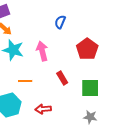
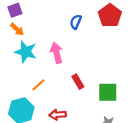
red pentagon: (87, 49) -> (110, 16), moved
orange line: (25, 81) -> (38, 85), turned -40

